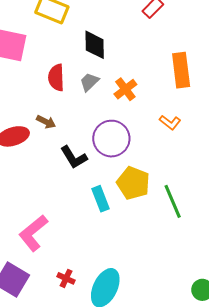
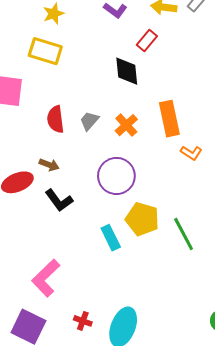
black diamond: (95, 45) -> (127, 71), moved
orange rectangle: (181, 70) -> (169, 119), moved
orange L-shape: (170, 122) -> (191, 153), moved
black L-shape: (74, 157) -> (59, 200), moved

